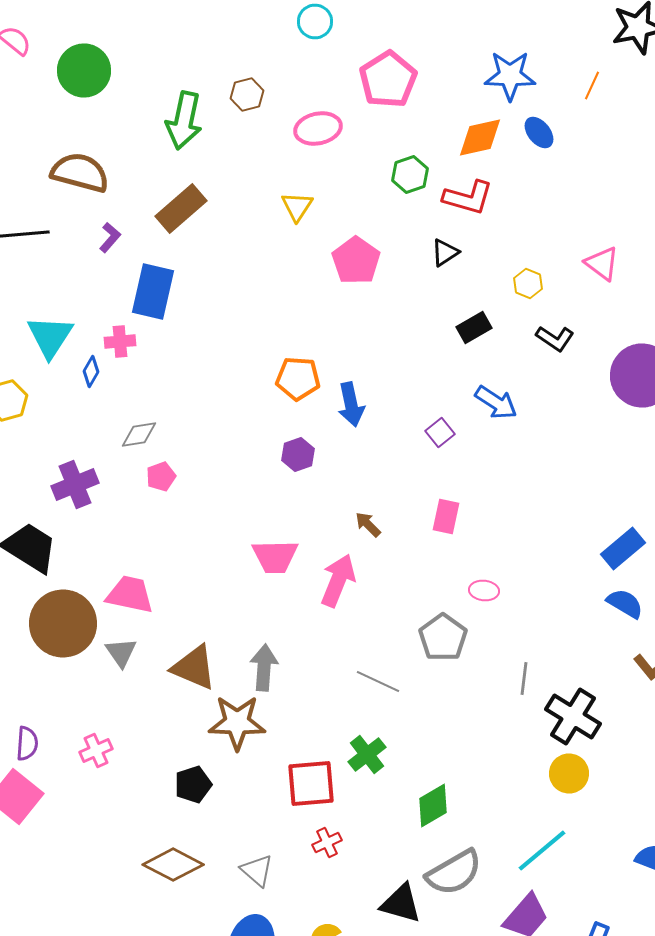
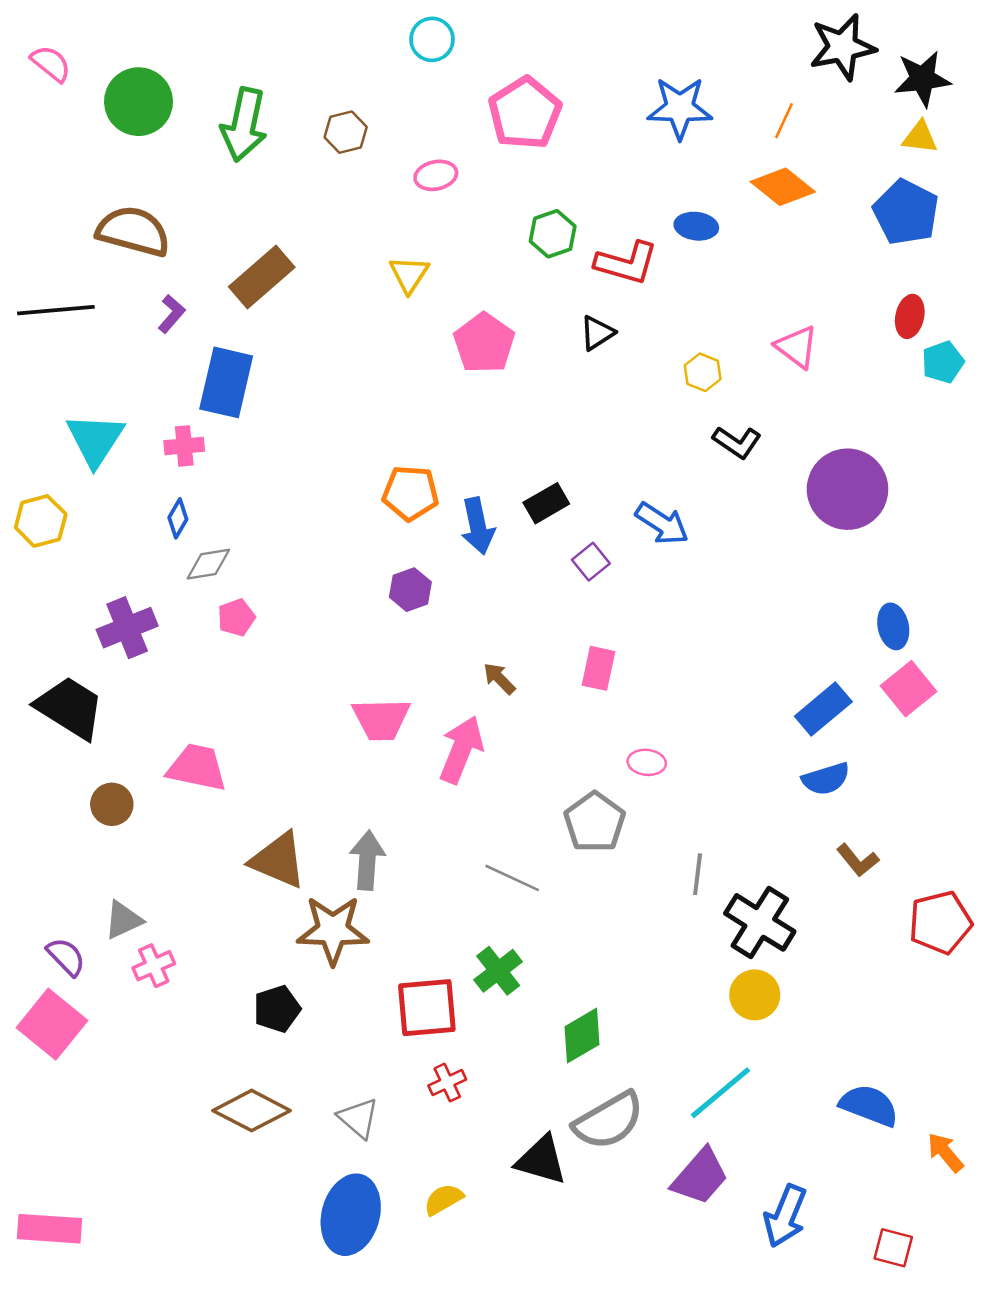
green arrow: (184, 120) -> (244, 125), moved
pink ellipse: (318, 128) -> (436, 175), size x0.7
blue ellipse: (539, 132) -> (696, 226), moved, turned -44
orange diamond: (480, 138) -> (783, 187), moved, turned 51
black rectangle: (474, 328) -> (546, 503), moved
blue diamond: (91, 372) -> (178, 518), moved
blue semicircle: (625, 604) -> (826, 779), turned 132
brown circle: (63, 624) -> (112, 804), size x0.5
gray triangle: (121, 652) -> (123, 920), moved, turned 40
purple semicircle: (27, 744) -> (66, 957), turned -48

